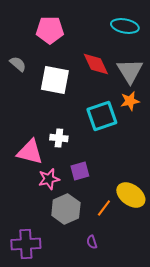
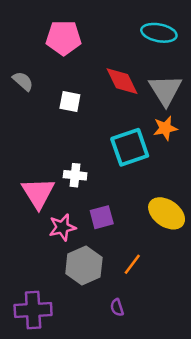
white square: (55, 80) -> (70, 101), size x0.6
pink triangle: (30, 152) -> (38, 193), turned 44
yellow ellipse: (131, 195) -> (167, 213), moved

